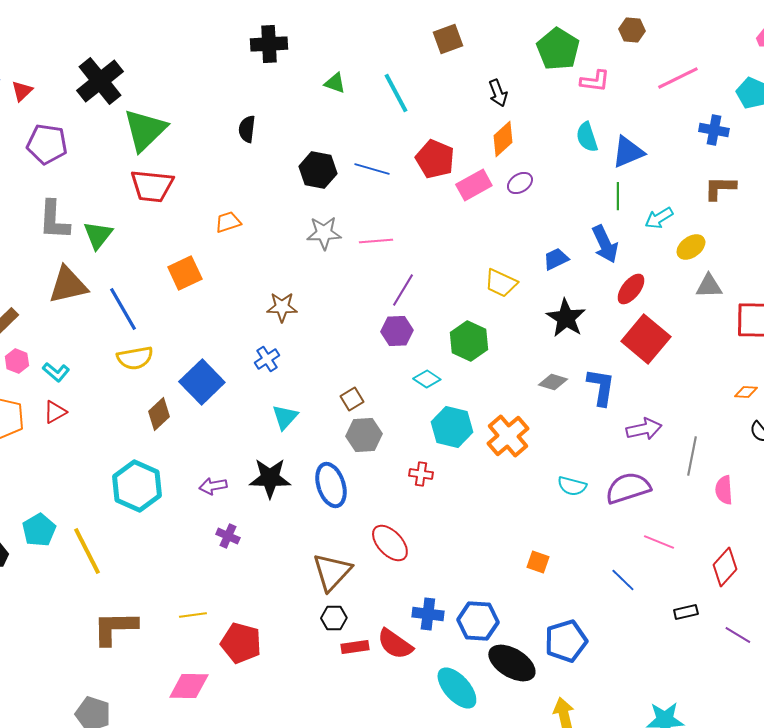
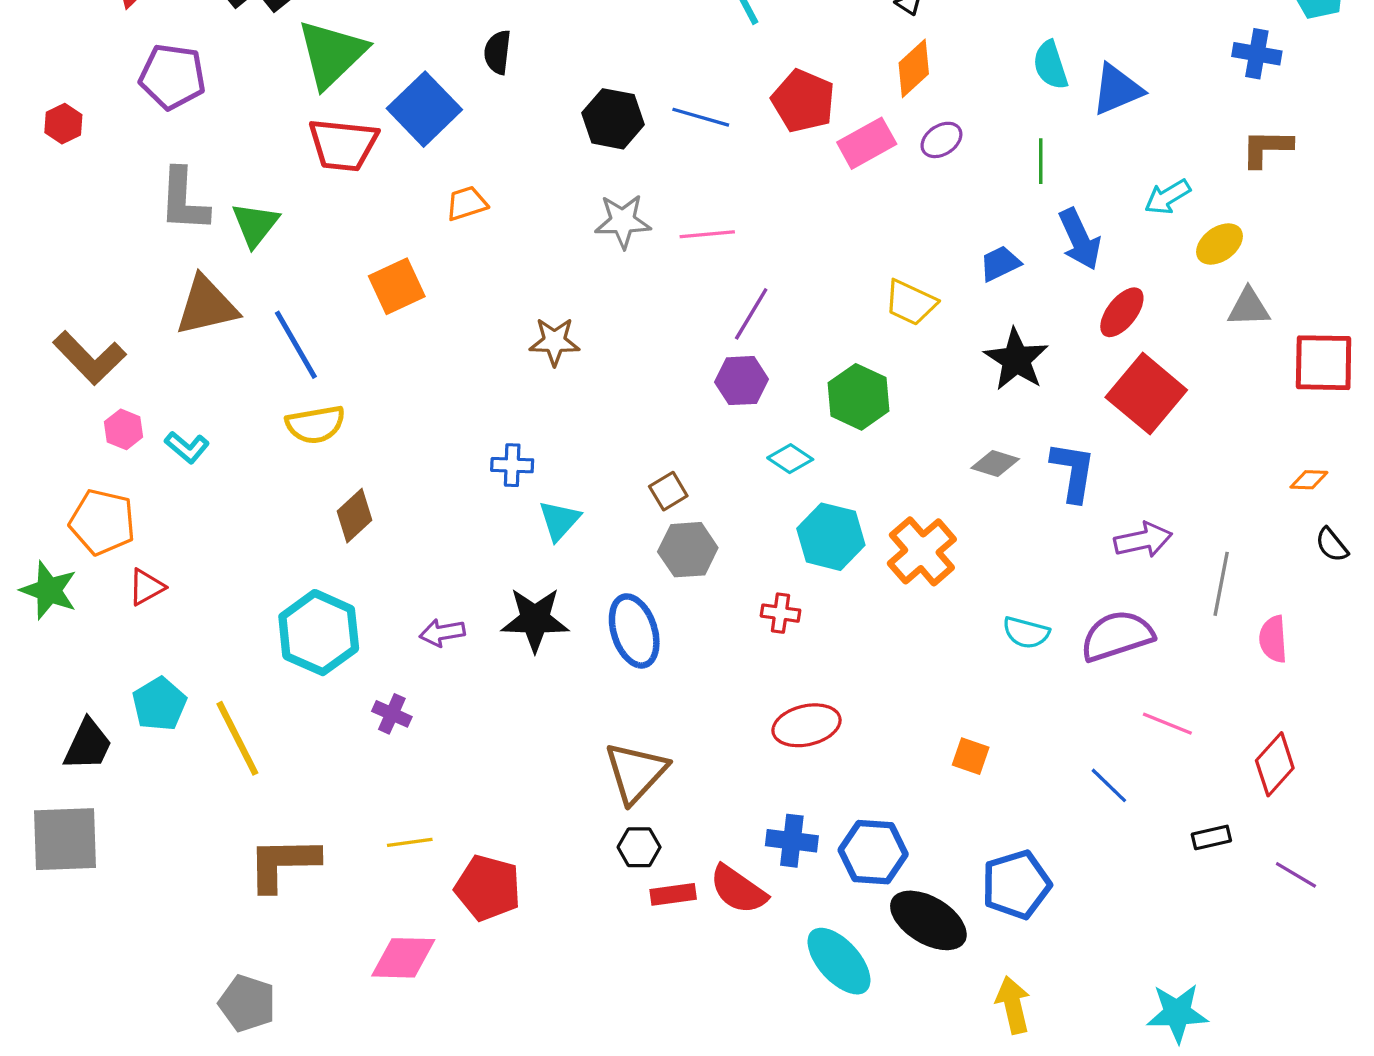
green line: (618, 196) -> (1041, 161), moved
blue cross: (267, 359) -> (512, 465), moved, turned 35
blue square: (202, 382) -> (424, 109), moved
red triangle: (55, 412) -> (146, 587), moved
purple cross: (228, 536) -> (392, 714), moved
red ellipse: (390, 543) -> (806, 725), moved, turned -60

